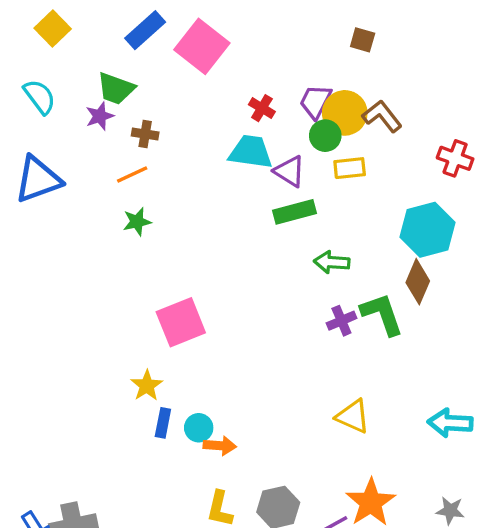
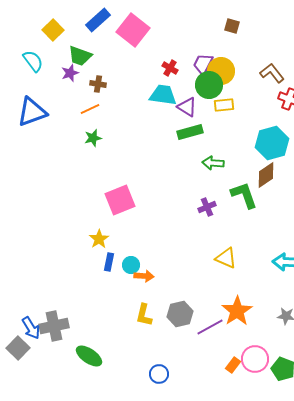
yellow square: (53, 29) -> (53, 30), moved
brown L-shape: (382, 116) -> (272, 73), moved
green circle: (325, 136) -> (209, 85), size x1.4
brown diamond: (418, 282) -> (266, 175), turned 32
purple cross: (341, 321) -> (207, 207), moved

